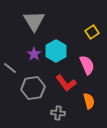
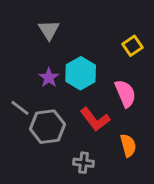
gray triangle: (34, 21) -> (49, 30), size x0.7
gray line: (10, 68) -> (20, 108), moved

